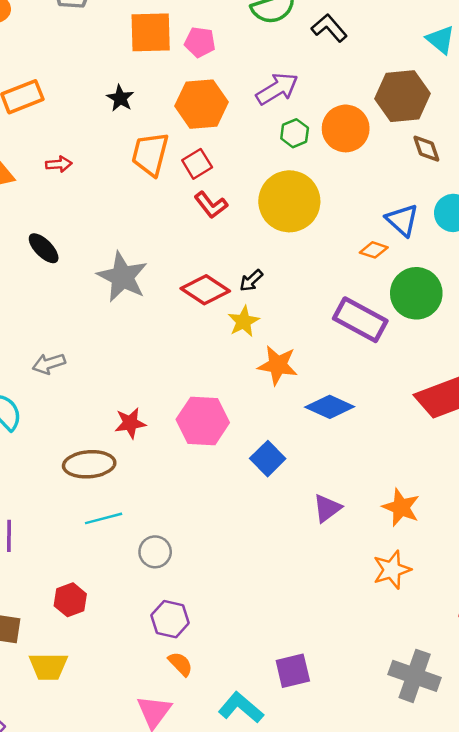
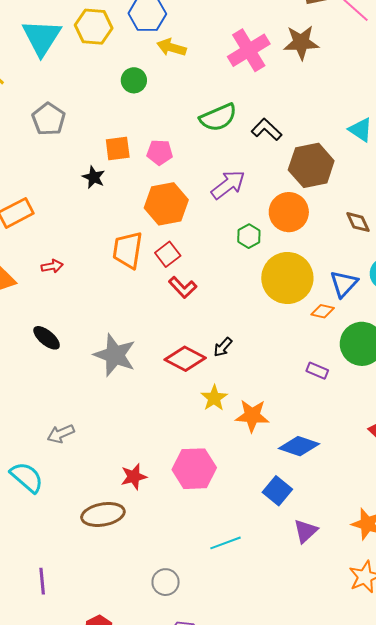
orange square: (151, 32) -> (118, 148), size x0.7
brown hexagon: (403, 96) -> (311, 165), moved
black star: (120, 98) -> (94, 177), moved
green hexagon: (295, 133) -> (249, 236), moved
yellow circle: (289, 201) -> (287, 278), moved
blue triangle: (402, 220) -> (344, 284), turned 36
purple rectangle: (360, 320) -> (317, 371), size x0.5
yellow star: (244, 321) -> (214, 398), moved
blue square: (268, 459) -> (277, 491), moved
cyan line: (104, 518) -> (225, 543), moved

